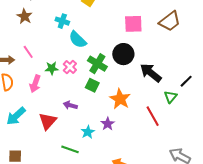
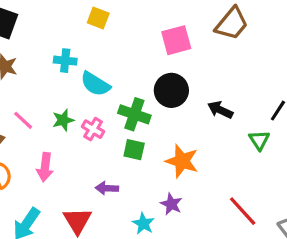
green star: (52, 68) -> (63, 120), moved
black arrow: (151, 73) -> (220, 110), size x0.7
red line: (153, 116) -> (243, 211), moved

